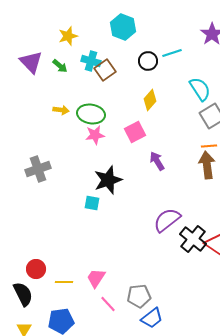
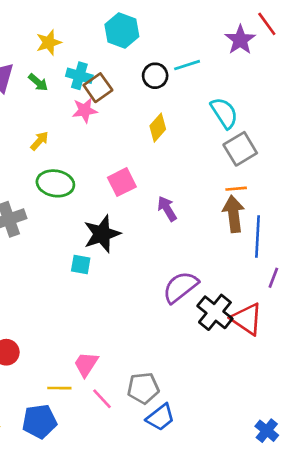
yellow arrow: (61, 110) -> (39, 141), turned -56
green ellipse: (91, 114) -> (55, 183), moved
pink square: (135, 132) -> (122, 182), moved
pink star: (95, 135) -> (85, 110), moved
yellow line: (64, 282) -> (59, 388), moved

